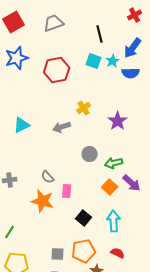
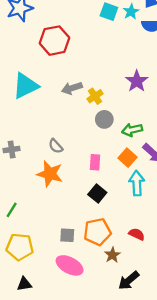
red hexagon: (57, 70) -> (54, 41), moved
yellow cross: (84, 108) -> (95, 96), moved
cyan triangle: (22, 125) -> (25, 86), size x1.4
pink rectangle: (67, 191) -> (95, 162), moved
cyan arrow: (114, 221) -> (137, 183), moved

